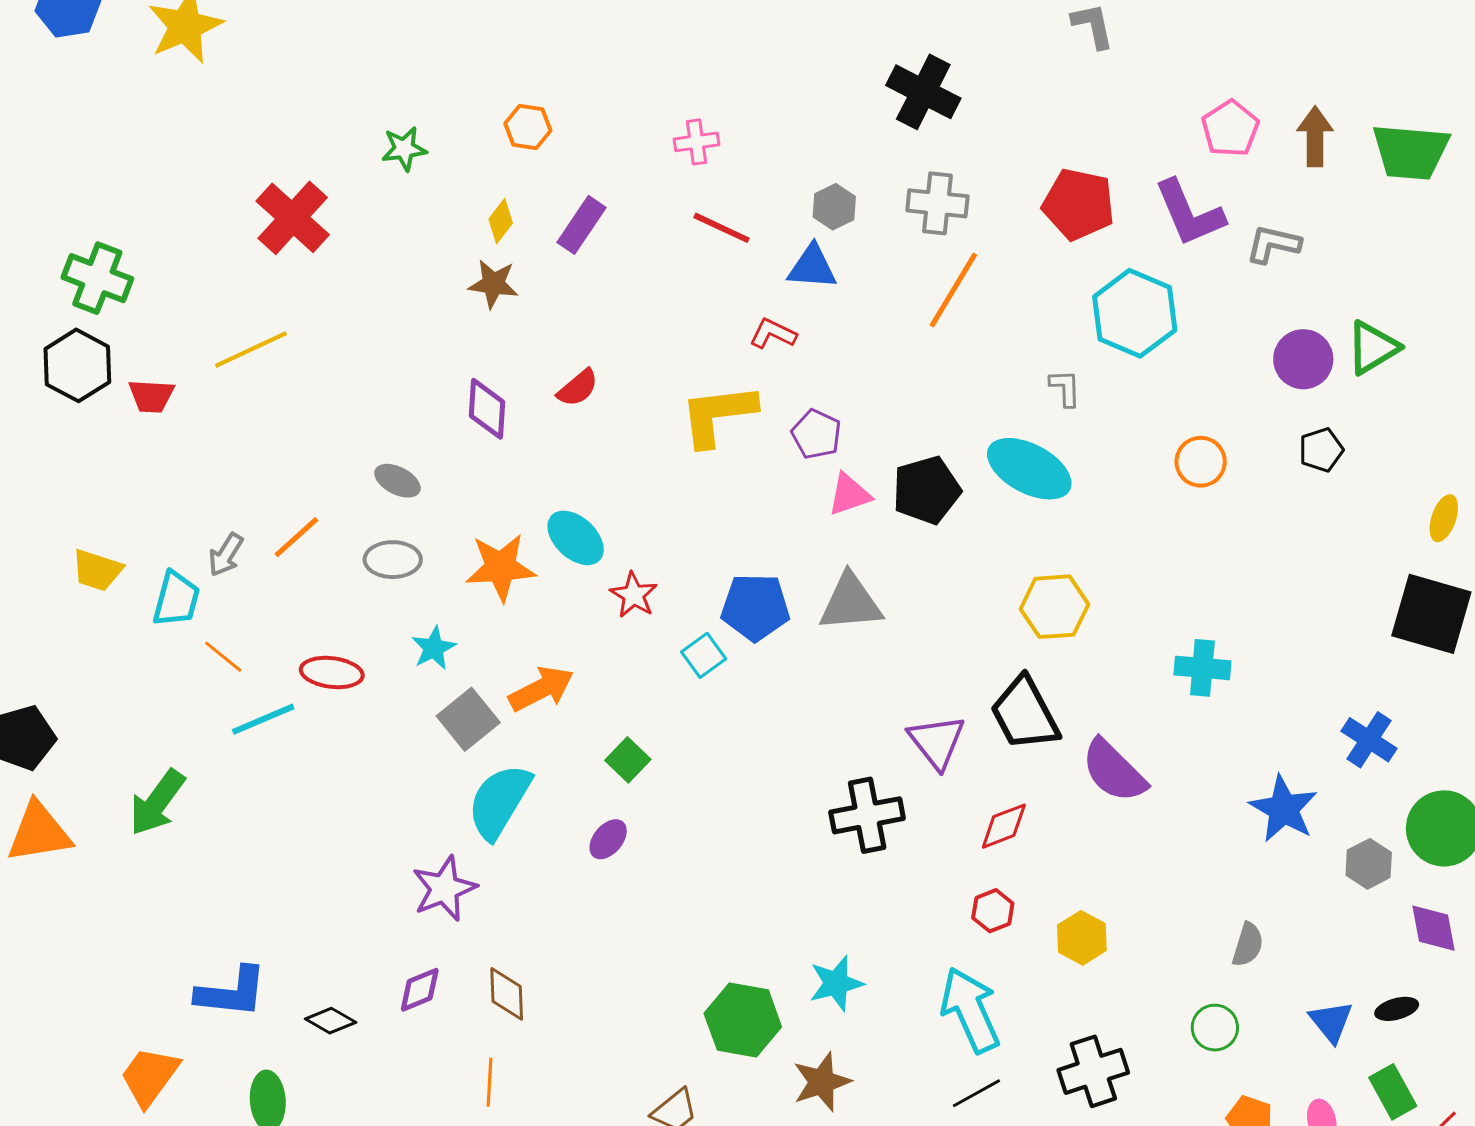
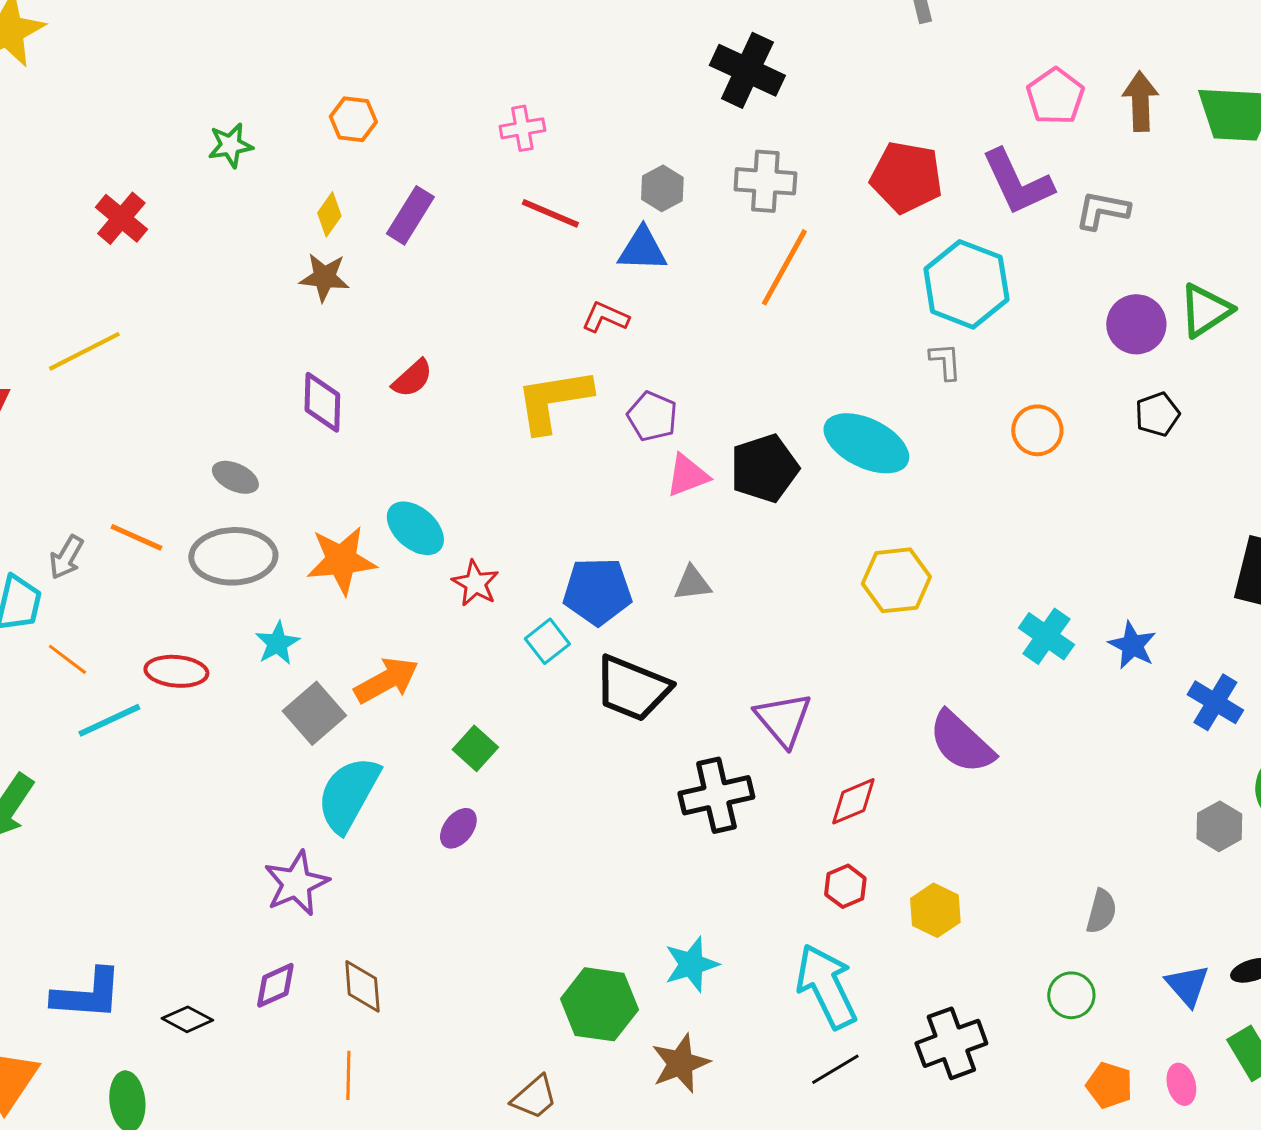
red cross: (293, 218) -> (121, 218), size x0.7
gray L-shape: (1065, 388) -> (945, 361), moved
orange line: (296, 537) -> (136, 537), turned 68
gray ellipse: (393, 560) -> (233, 556), size x1.5
gray triangle: (850, 603) -> (692, 583), size x0.6
cyan cross: (1202, 668) -> (1046, 636), turned 32
black trapezoid: (1025, 714) -> (632, 688), moved, turned -38
blue star: (1284, 809) -> (1132, 645), moved, size x0.7

